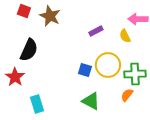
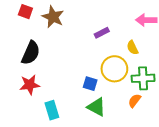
yellow semicircle: (125, 36) -> (132, 48), moved
blue square: (85, 70) -> (90, 84), moved
red star: (15, 77) -> (30, 85), moved, turned 30
cyan rectangle: (37, 104) -> (52, 110), moved

